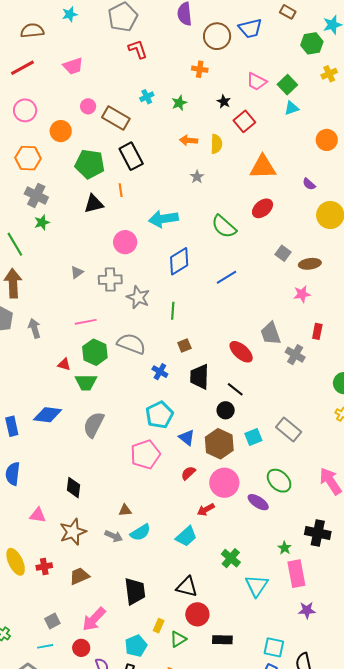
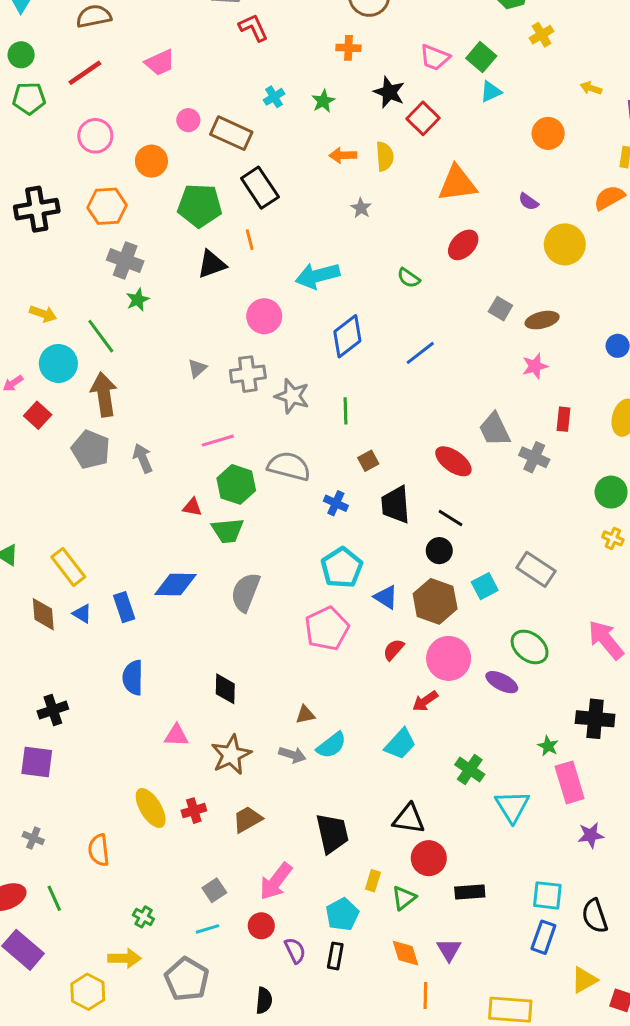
black star: (224, 102) -> (389, 92), size x1.5
green semicircle: (224, 227) -> (409, 278), size x0.6

